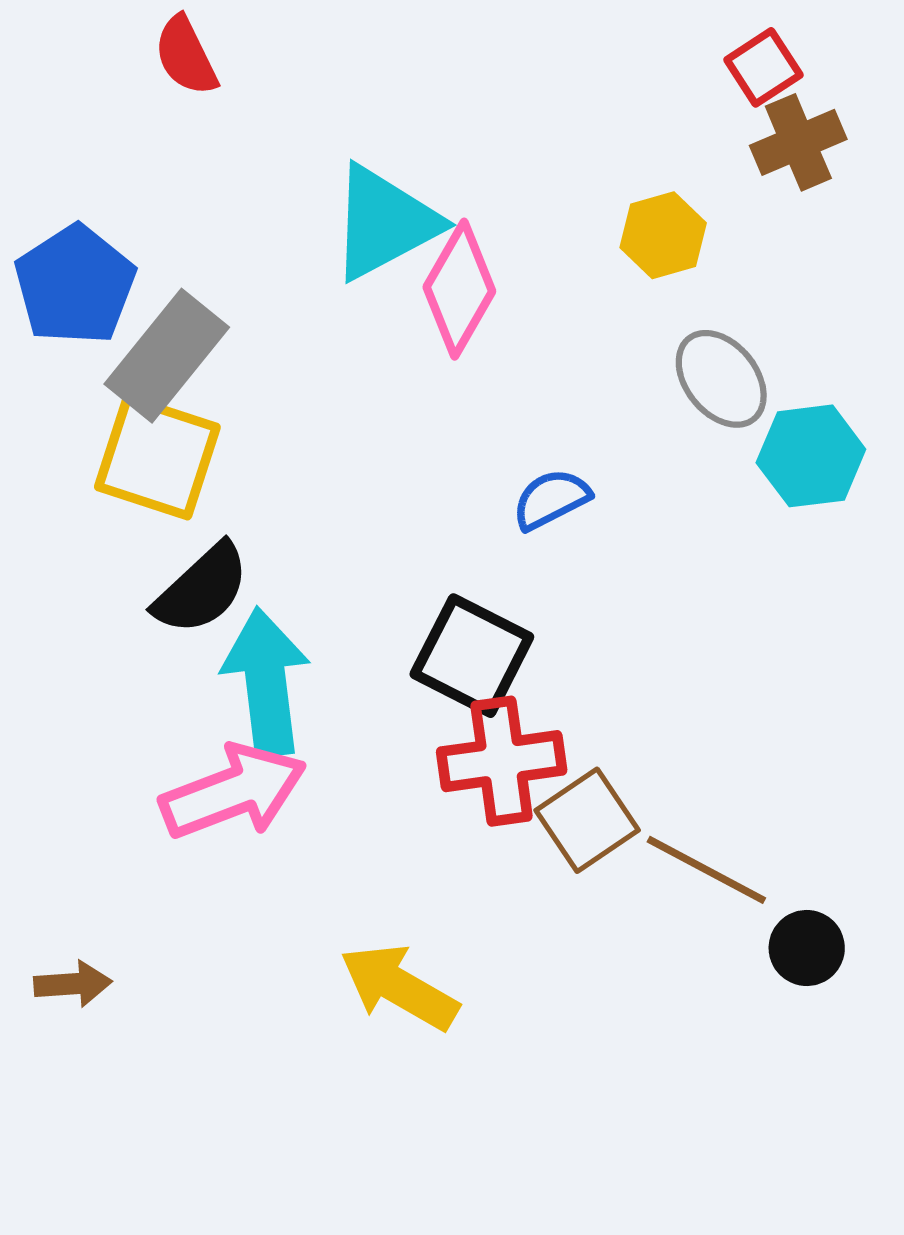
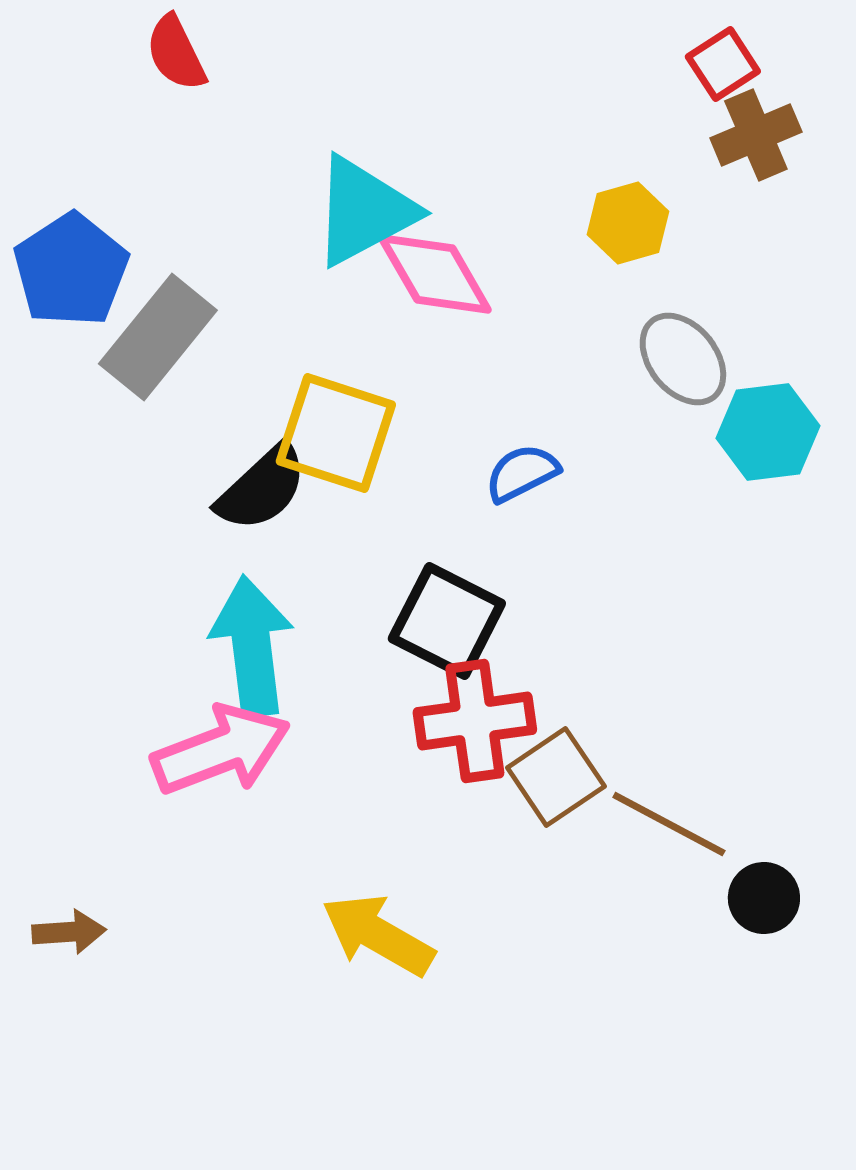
pink diamond: (459, 289) -> (435, 274), turned -60
yellow square: (157, 457) -> (336, 433), moved
black semicircle: (202, 589) -> (262, 488), moved

